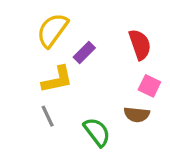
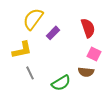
yellow L-shape: (57, 80) -> (22, 50), moved
green semicircle: (97, 132) -> (61, 83), turned 96

